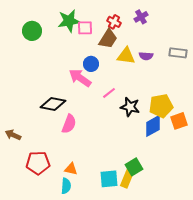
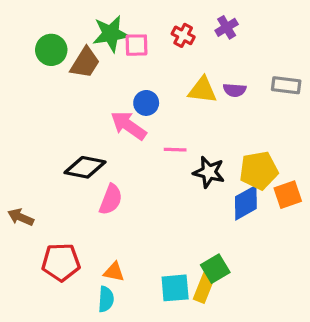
brown trapezoid: (108, 39) -> (85, 63), moved
pink line: (109, 93) -> (175, 150), turned 40

